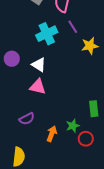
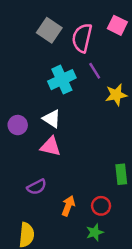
purple circle: (12, 59) -> (18, 125), moved
green star: (73, 126) -> (95, 232), moved
red circle: (86, 139) -> (101, 206), moved

